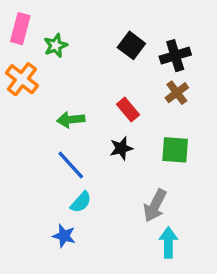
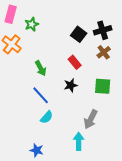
black square: (131, 45) -> (79, 34), moved
green arrow: (71, 120) -> (41, 68), turned -112
blue star: (64, 236) -> (37, 150), moved
cyan arrow: (168, 243) -> (79, 141), moved

